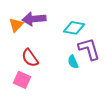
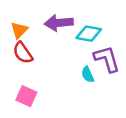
purple arrow: (34, 19) -> (59, 23), moved
red semicircle: (30, 58) -> (23, 53), moved

